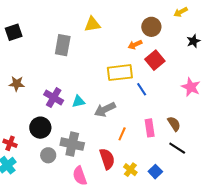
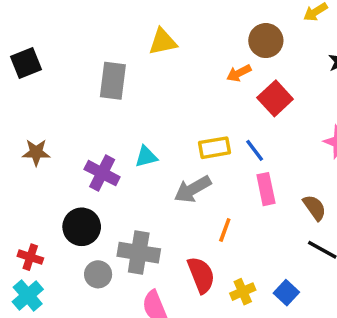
yellow rectangle: (120, 73) -> (214, 148), moved, size x0.7
cyan triangle: (78, 101) -> (146, 157), moved
pink rectangle: (150, 128) -> (266, 189), moved
yellow cross: (130, 170) -> (243, 292), turned 32

